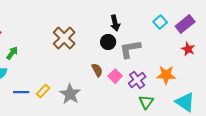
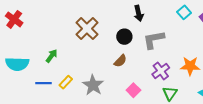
black circle: (108, 42) -> (124, 37), moved
green arrow: (12, 53) -> (52, 56), moved
brown semicircle: (97, 70) -> (120, 61), turned 72
pink square: (115, 76) -> (133, 90), moved

